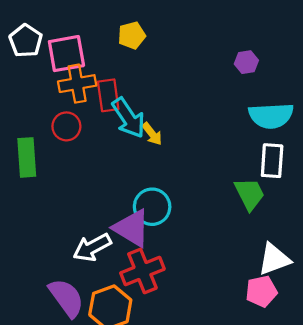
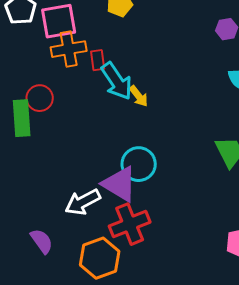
red rectangle: (108, 95) -> (98, 60), size x0.7
red circle: (66, 126) -> (40, 98), moved
purple semicircle: (66, 298) -> (42, 241), moved, size x0.7

